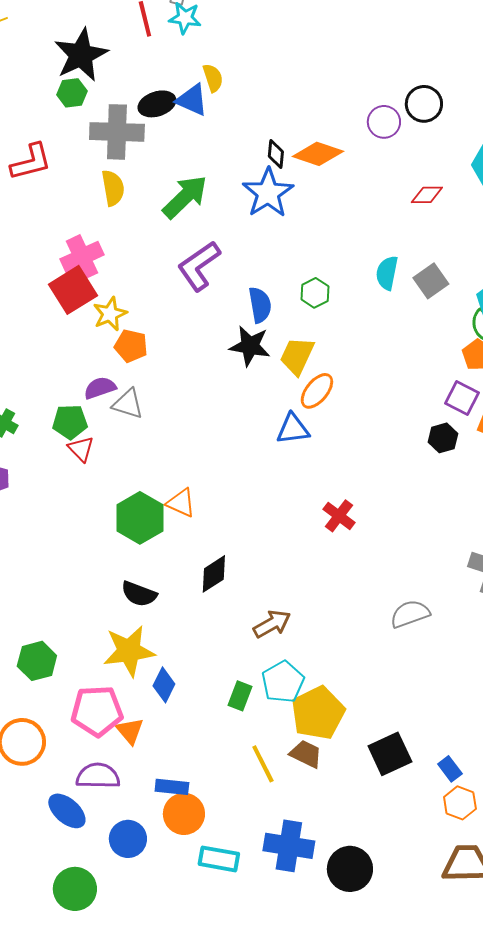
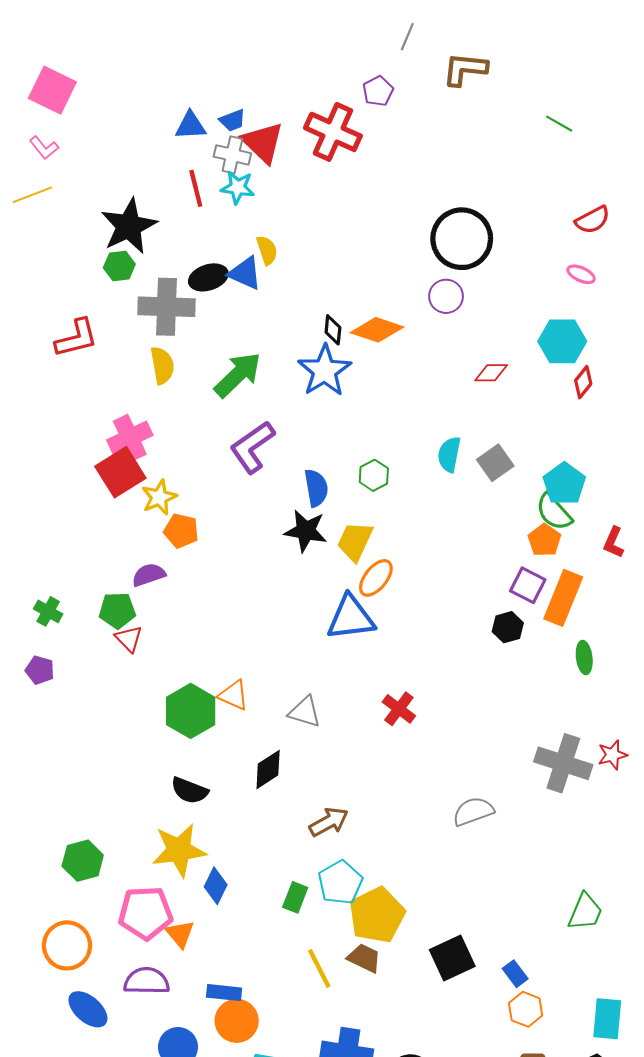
black circle: (424, 104) -> (462, 239), moved, size x1.6
gray triangle: (128, 404) -> (305, 712), moved
blue triangle: (293, 429) -> (351, 618), size x1.4
blue ellipse: (67, 811) -> (88, 1009), moved

